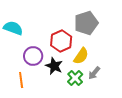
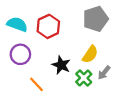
red hexagon: (61, 41) -> (48, 26), moved
purple circle: (33, 56) -> (20, 54), moved
orange line: (21, 80) -> (37, 84), moved, turned -35

